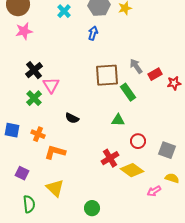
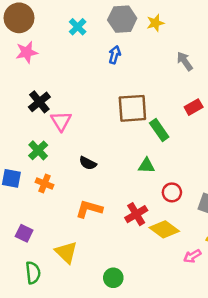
gray arrow: (136, 66) -> (185, 61), moved
green cross: (34, 98) -> (38, 150), moved
orange L-shape: (55, 152) -> (89, 209), moved

